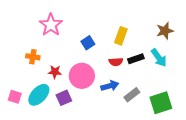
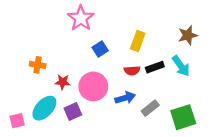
pink star: (51, 25) -> (81, 18), moved
pink square: (15, 97) -> (17, 121), moved, turned -32

